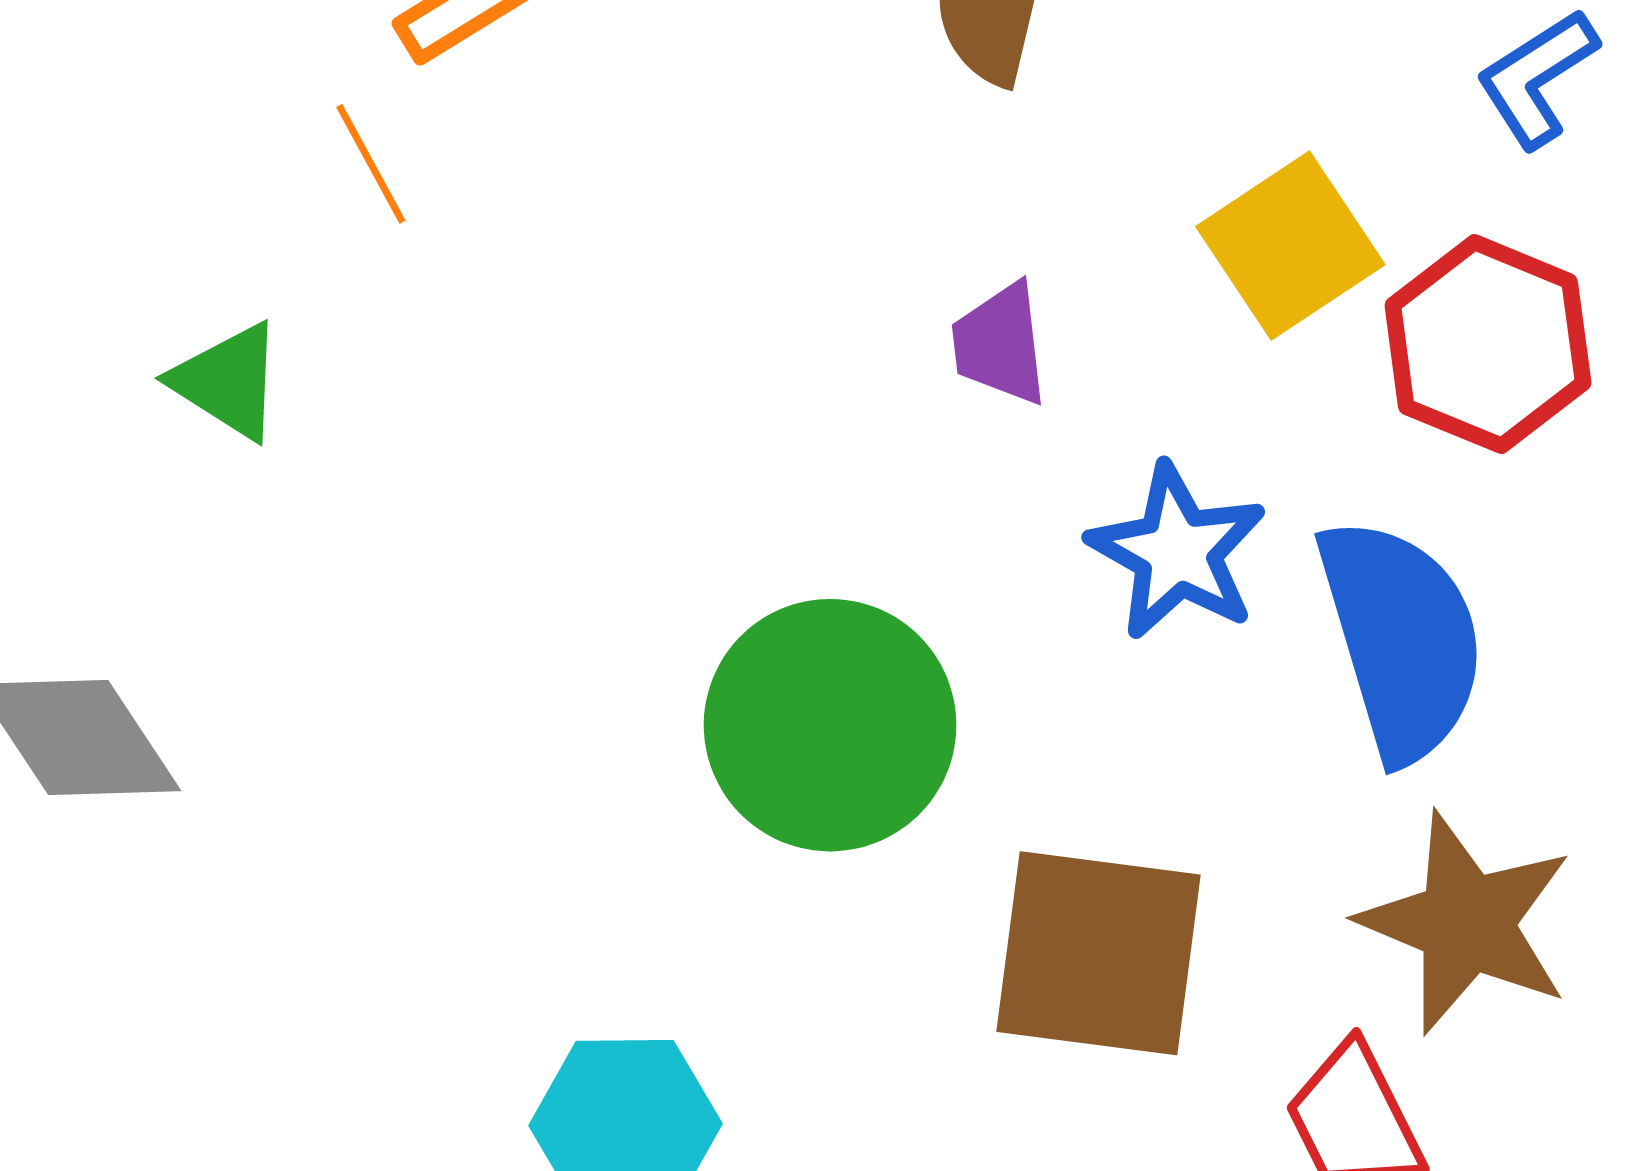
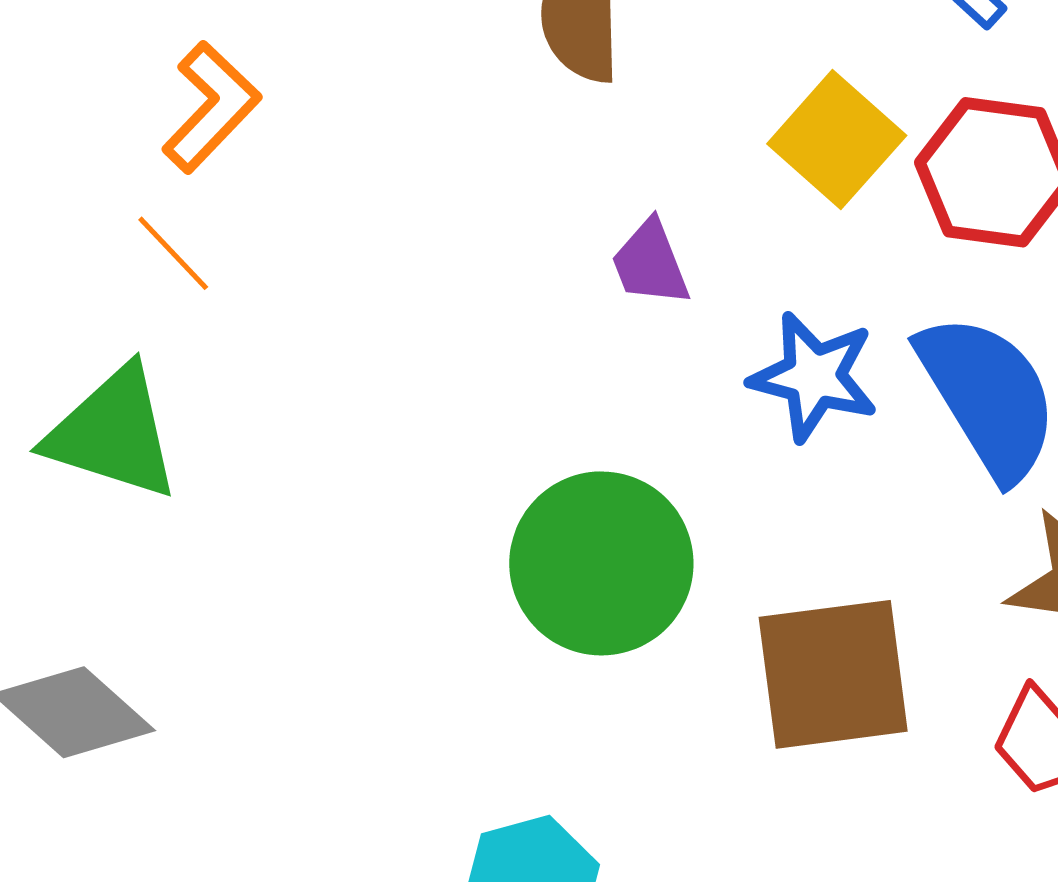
green triangle: (228, 381) -> (113, 433), size x1.6

